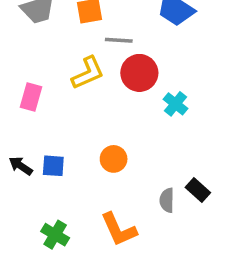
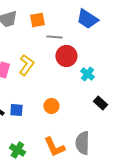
yellow L-shape: (88, 73) -> (26, 65), moved, turned -30
black rectangle: (198, 190) -> (100, 103), moved
gray semicircle: (167, 200) -> (82, 143), moved, size x1.6

